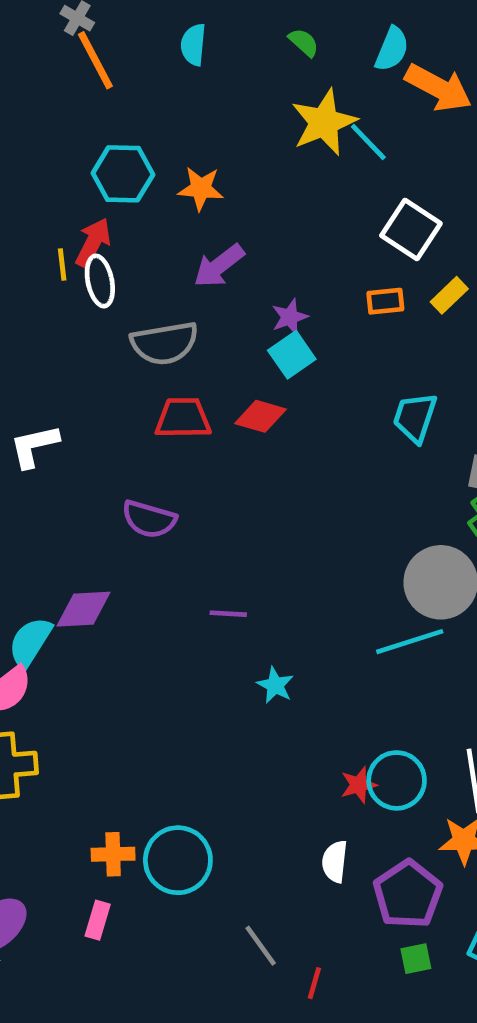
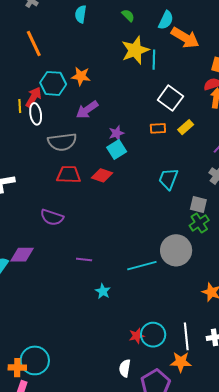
orange line: (95, 60) -> (34, 44), moved
cyan line: (368, 142) -> (154, 60), turned 42
cyan hexagon: (123, 174) -> (53, 83), moved
cyan line: (410, 642) -> (142, 266), moved
orange cross: (113, 854) -> (17, 368), moved
cyan circle: (178, 860) -> (35, 360), moved

